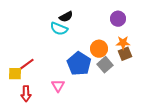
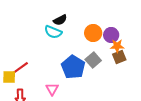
purple circle: (118, 19) -> (111, 35), moved
orange circle: (99, 49) -> (93, 33), moved
gray square: (105, 65) -> (93, 60), moved

